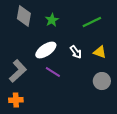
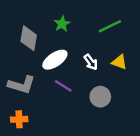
gray diamond: (24, 16) -> (29, 38), moved
gray L-shape: (18, 71) -> (21, 85), turned 60
gray circle: (102, 81) -> (100, 97), moved

